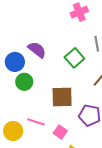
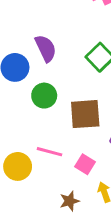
purple semicircle: (37, 50) -> (46, 48), turned 30
green circle: (24, 82) -> (44, 96), moved

